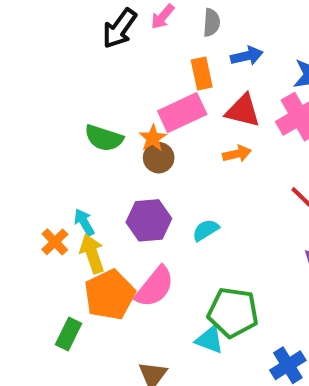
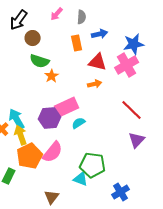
black arrow: (119, 28) -> (19, 20), moved
pink rectangle: (182, 113) -> (67, 107), moved
green semicircle: (104, 138) -> (40, 61), moved
brown circle: (159, 158) -> (33, 38), moved
cyan arrow: (84, 222) -> (17, 119), size x1.5

